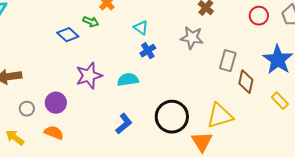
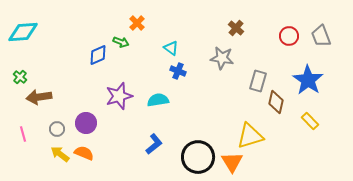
blue diamond: (68, 35) -> (98, 55), turned -65
blue cross: (148, 51) -> (178, 71), turned -35
black circle: (172, 117) -> (198, 157), moved
yellow arrow: (15, 138) -> (60, 154), moved

